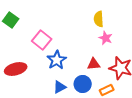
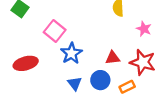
pink star: (106, 38) -> (144, 29), moved
blue triangle: (60, 87) -> (75, 83), turned -40

